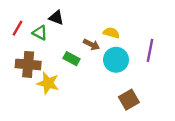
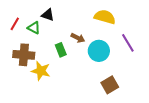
yellow semicircle: (111, 33) -> (105, 17), moved, size x1.5
purple line: (150, 50) -> (128, 43), turned -42
green rectangle: (71, 59) -> (61, 50), turned 40

